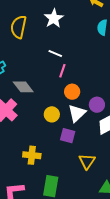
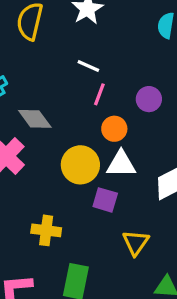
purple circle: (97, 105) -> (149, 99), moved
white triangle: (77, 113) -> (121, 164), turned 42
yellow circle: (52, 114) -> (80, 165), size x1.5

